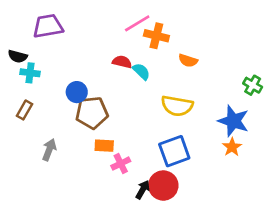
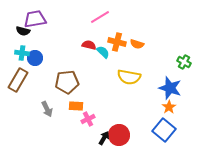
orange cross: (156, 36) -> (117, 42), moved
black semicircle: (18, 56) -> (23, 31), moved
blue circle: (77, 92) -> (35, 58), moved
brown rectangle: (25, 110) -> (18, 80), size x1.6
gray arrow: (49, 150) -> (47, 109), moved, turned 133
blue square: (174, 151) -> (164, 130), moved, turned -30

